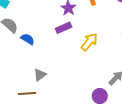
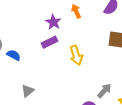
yellow arrow: (89, 42) -> (76, 55), turned 126

